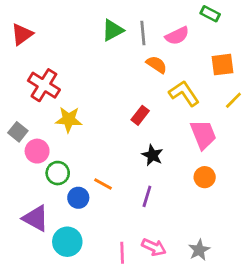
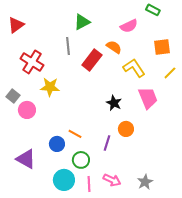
gray line: (143, 33) -> (68, 46), moved
red rectangle: (140, 115) -> (92, 60), moved, size x1.5
black star: (152, 155) -> (114, 103), moved
green circle: (58, 173) -> (81, 160), moved
orange circle: (205, 177) -> (126, 129), moved
cyan circle: (67, 242) -> (64, 180), moved

